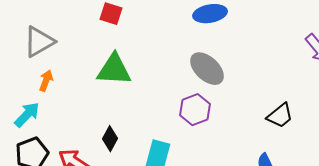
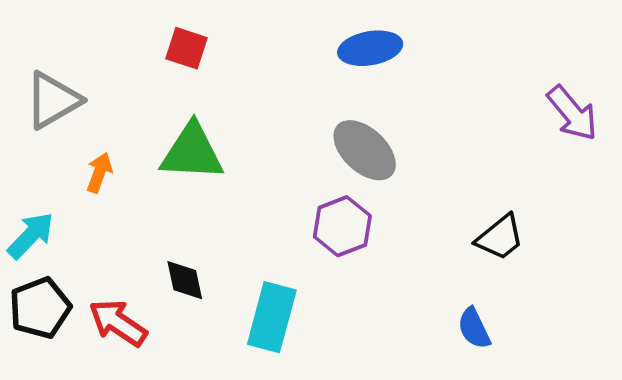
orange arrow: (46, 81) -> (99, 173), moved
black diamond: (110, 139) -> (185, 280), turned -40

